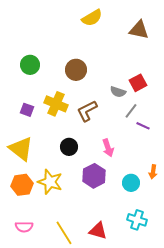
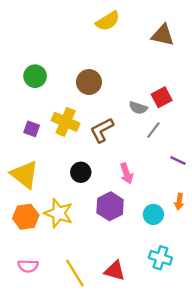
purple line: (143, 126) -> (178, 161), moved

